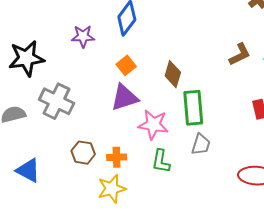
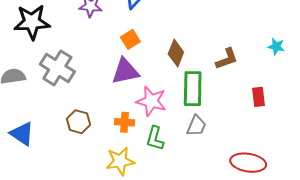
brown L-shape: (240, 54) -> (227, 59), moved
orange cross: (117, 157) -> (125, 122), moved
yellow star: (112, 189) -> (120, 161), moved

